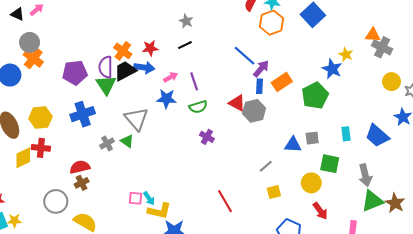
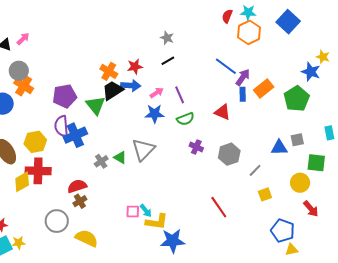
purple semicircle: (106, 67) -> (61, 126), moved
gray hexagon: (254, 111) -> (229, 154), moved
gray triangle: (136, 119) -> (143, 150), moved, turned 30
red cross: (41, 148) -> (38, 171), size x1.4

